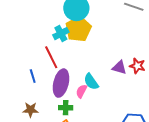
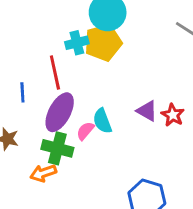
green cross: (66, 108) -> (57, 148), size x1.5

